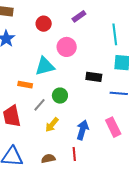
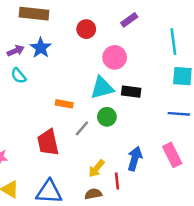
cyan triangle: (45, 66) -> (102, 88), moved
black rectangle: (94, 77) -> (131, 92), moved
yellow arrow: (52, 125) -> (96, 168), moved
red line: (74, 154) -> (117, 181), moved

